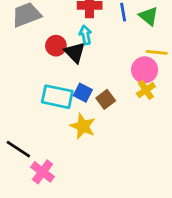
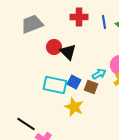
cyan arrow: (86, 35) -> (99, 74), moved, turned 72
brown square: (106, 99) -> (91, 87), turned -32

